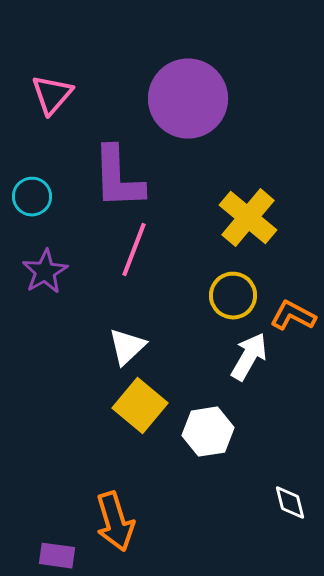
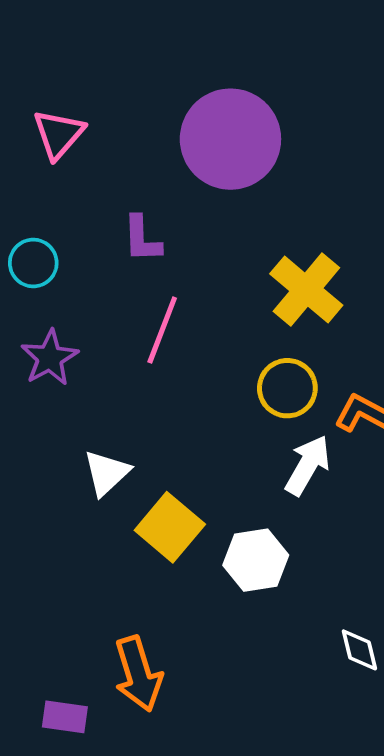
purple L-shape: (118, 178) -> (142, 239), size x0.6
white triangle: (127, 347) -> (107, 473), moved

